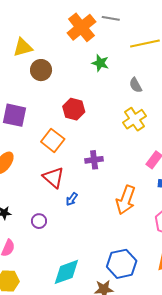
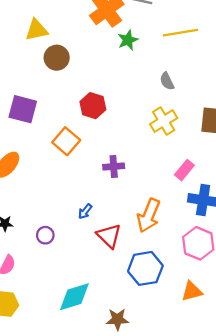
green star: (100, 63) -> (128, 40), moved, turned 30
red triangle: (53, 178) -> (109, 236), moved
blue hexagon: (122, 264) -> (145, 268), moved

